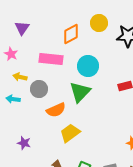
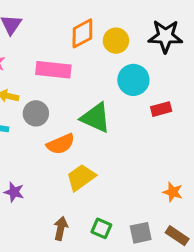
yellow circle: (99, 23) -> (116, 41), moved
cyan circle: (88, 66) -> (133, 80), moved
green triangle: (80, 92) -> (96, 118), turned -50

